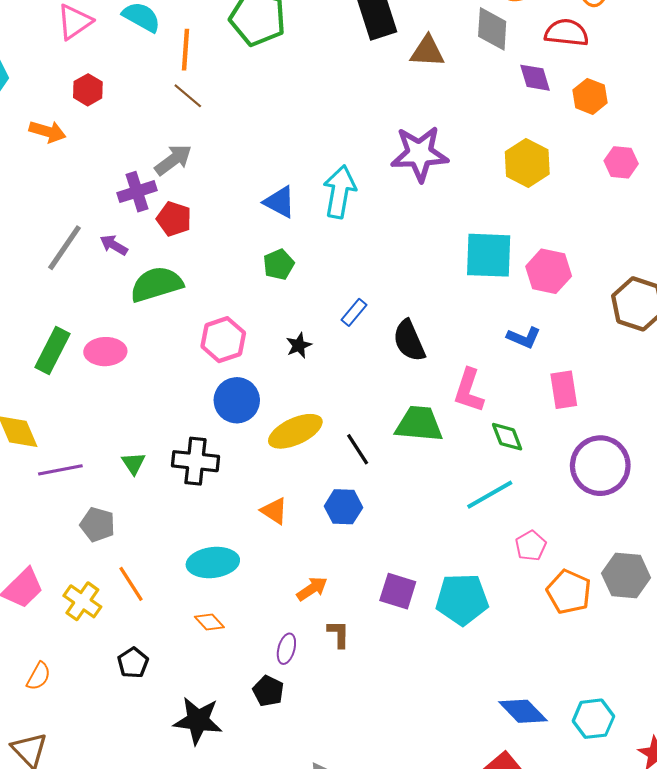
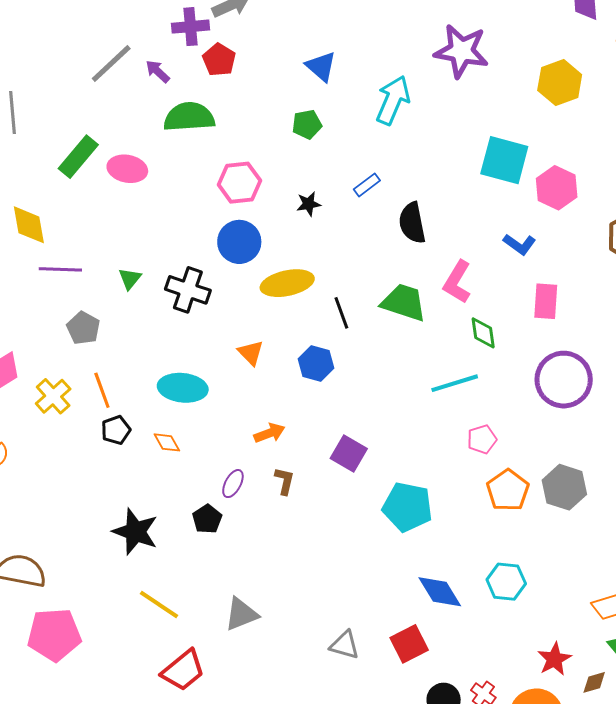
cyan arrow: (340, 192) -> (393, 100), moved
cyan pentagon: (462, 599) -> (407, 507), moved
black pentagon: (133, 663) -> (116, 430), moved
cyan hexagon: (593, 719) -> (506, 582), moved

